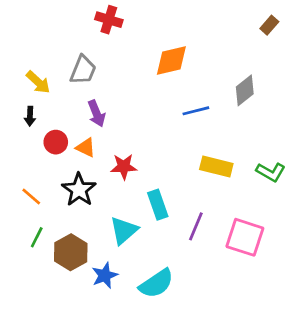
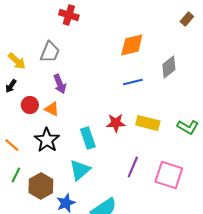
orange diamond: (171, 60) -> (132, 45), moved
black arrow: (30, 116) -> (11, 86), turned 32
red star: (124, 167) -> (116, 123), moved
cyan rectangle: (158, 205) -> (88, 138), moved

